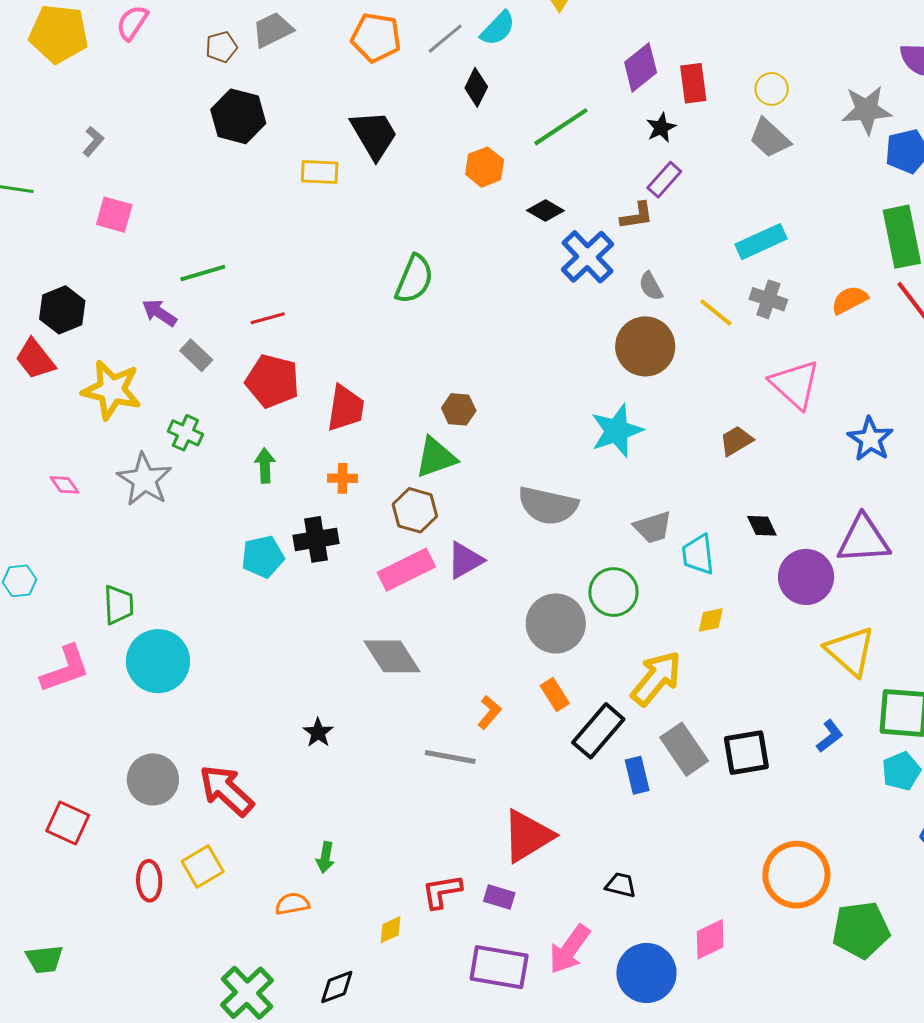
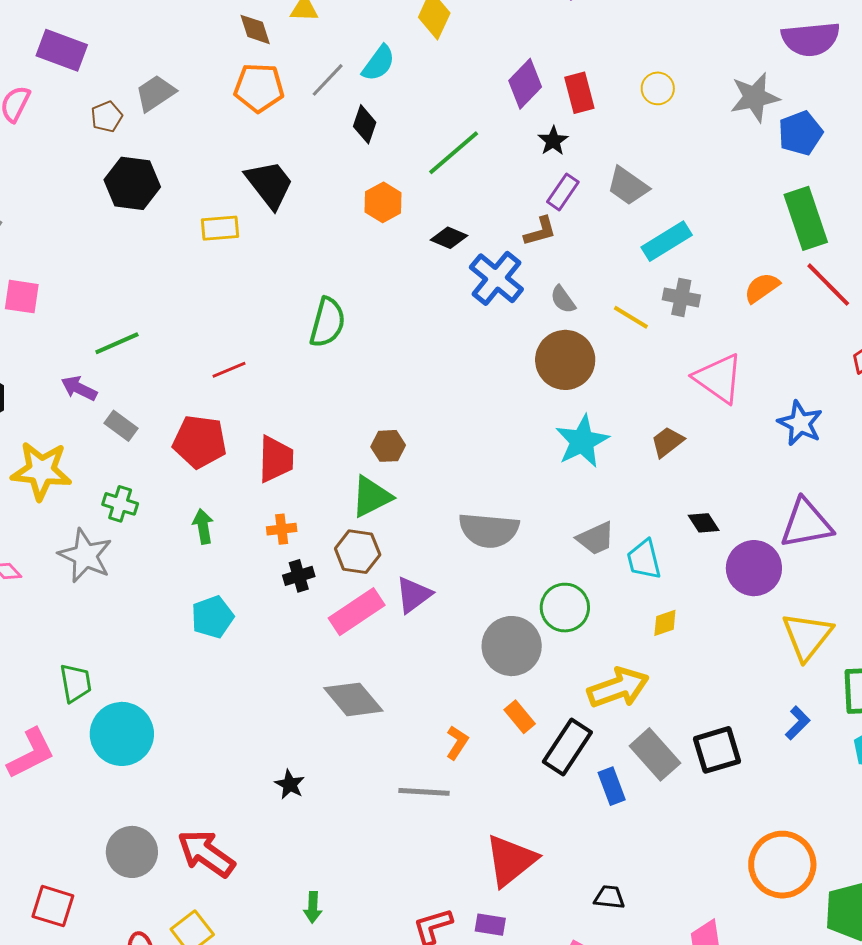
gray trapezoid: (770, 138) -> (628, 186), moved
red line: (268, 318) -> (229, 370), moved
cyan star: (617, 431) -> (582, 441), moved
black cross: (316, 539) -> (299, 576), moved, size x0.7
yellow triangle: (850, 651) -> (807, 636), turned 34
yellow arrow: (656, 678) -> (618, 688), turned 38

